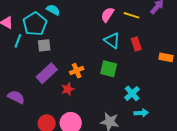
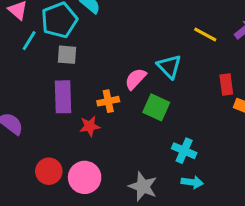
pink semicircle: (107, 15) -> (136, 79), moved
red rectangle: (136, 44) -> (226, 84), moved
purple rectangle: (47, 73) -> (63, 97), turned -60
cyan cross: (132, 93) -> (184, 151), turned -35

